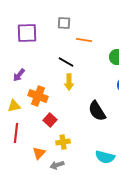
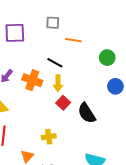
orange cross: (38, 96) -> (32, 80), moved
red square: (50, 120) -> (63, 103), moved
yellow cross: (63, 142) -> (49, 137), moved

